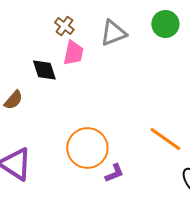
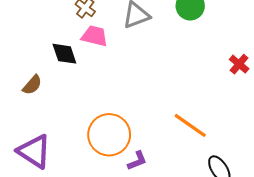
pink trapezoid: (73, 53) -> (95, 36), turned -88

